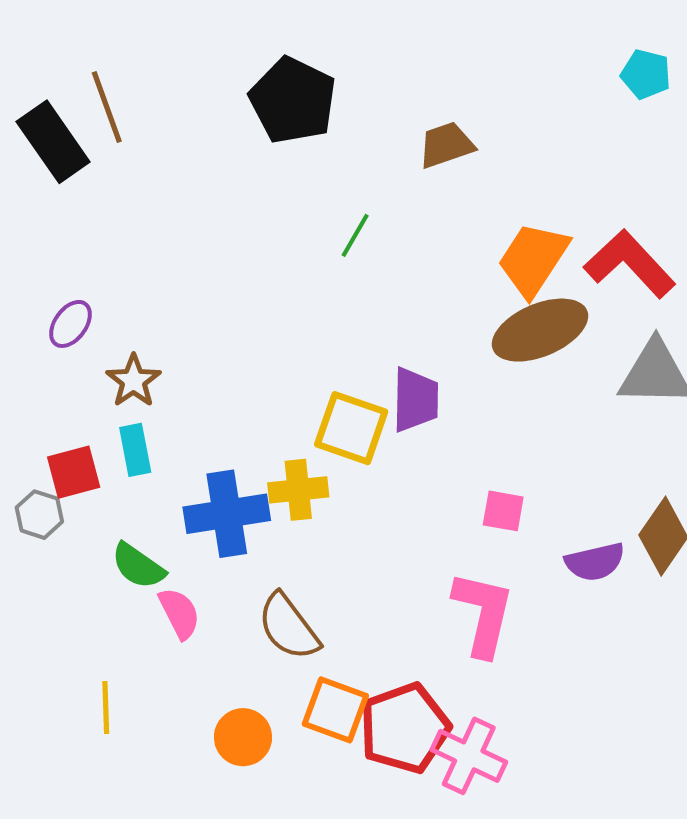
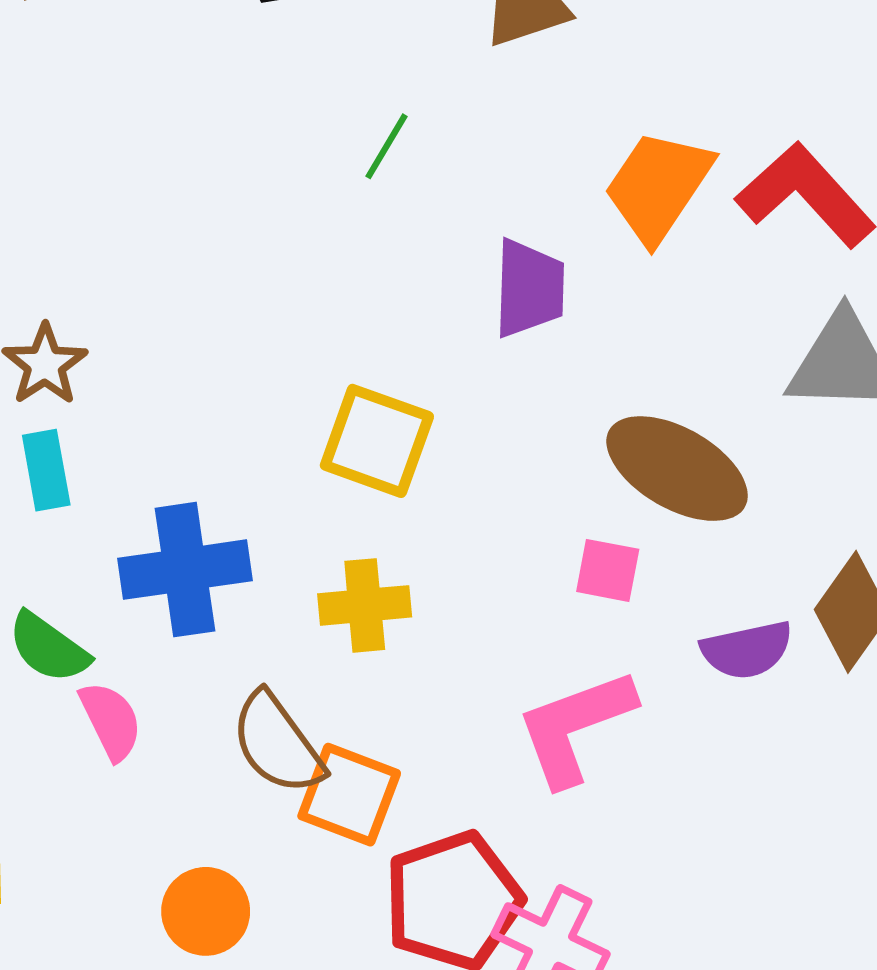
brown ellipse: (540, 330) -> (677, 469), moved, turned 52
purple trapezoid: (415, 400) -> (529, 288), moved
yellow cross: (298, 490) -> (365, 605), moved
pink L-shape: (483, 614) -> (575, 727), turned -124
orange square: (335, 710) -> (349, 795), moved

